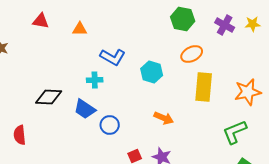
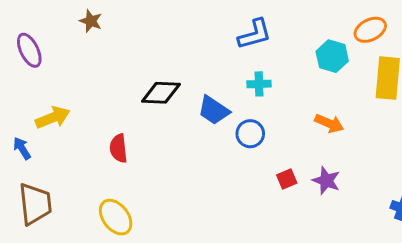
blue L-shape: (113, 57) -> (255, 34), turned -45
cyan hexagon: (152, 72) -> (332, 56), moved
cyan cross: (95, 80) -> (259, 84), moved

